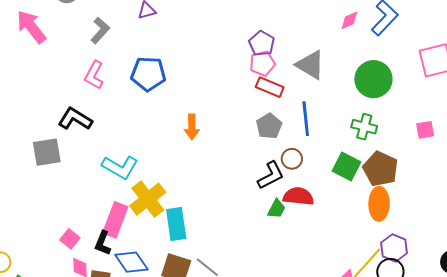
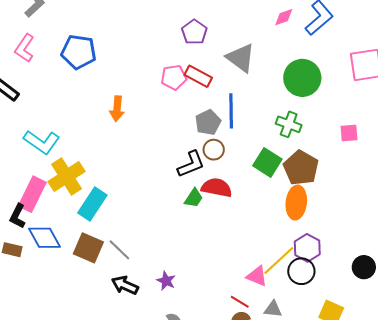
pink pentagon: (262, 64) -> (174, 77), moved
gray pentagon: (269, 126) -> (208, 122), moved
cyan rectangle: (176, 224) -> (92, 204), turned 36

